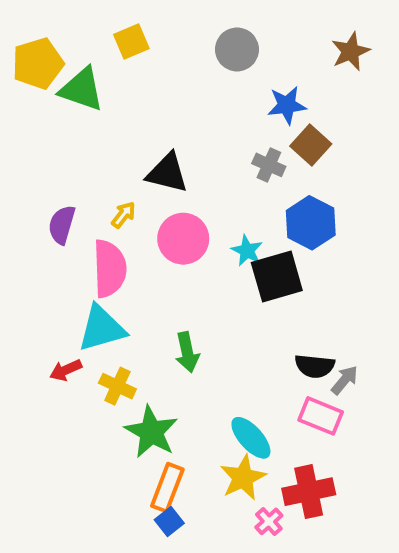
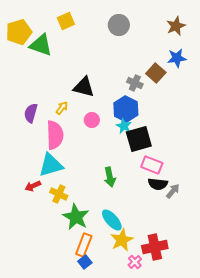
blue star: (287, 105) -> (177, 58), moved
blue hexagon: (311, 223) -> (126, 109), moved
pink circle: (183, 239) -> (92, 120), size x0.6
green arrow: (187, 352) -> (110, 177), moved
pink rectangle: (321, 416) -> (152, 165), moved
cyan ellipse: (251, 438) -> (112, 220), moved

